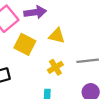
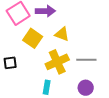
yellow cross: (55, 67) -> (57, 62), size x1.6

